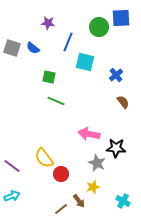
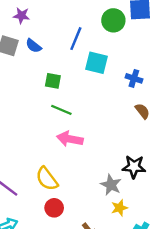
purple star: (48, 23) -> (21, 16), moved
blue cross: (116, 75) -> (134, 78), turned -32
pink arrow: (89, 134) -> (70, 139), moved
red circle: (61, 174) -> (54, 208), moved
yellow star: (93, 187) -> (119, 208), moved

